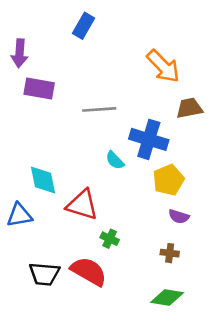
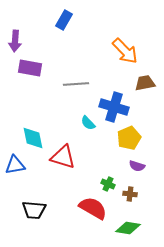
green cross: (110, 239) -> (108, 184), moved
red semicircle: (89, 271) -> (93, 208), moved

